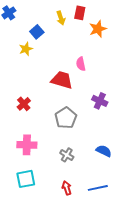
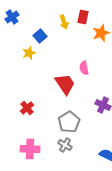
red trapezoid: (62, 80) -> (65, 84), turned 40
gray cross: (67, 155) -> (65, 145), moved

